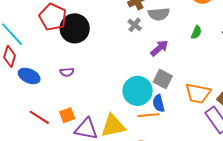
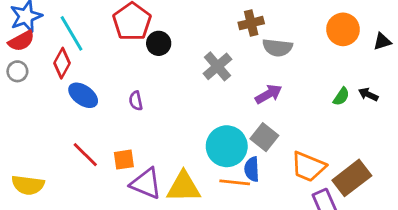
gray cross: (135, 25) -> (217, 66), moved, size x1.5
black circle: (75, 28) -> (159, 43), size x0.6
green semicircle: (196, 32) -> (341, 97), moved
purple semicircle: (67, 72) -> (136, 101), turned 72

